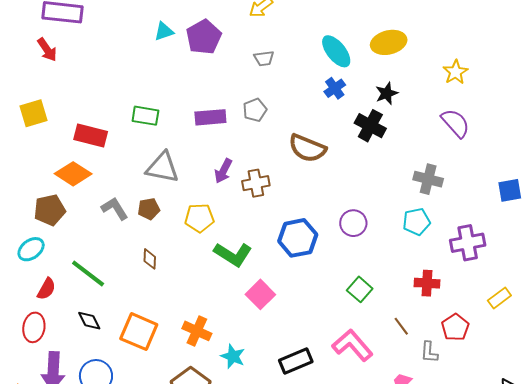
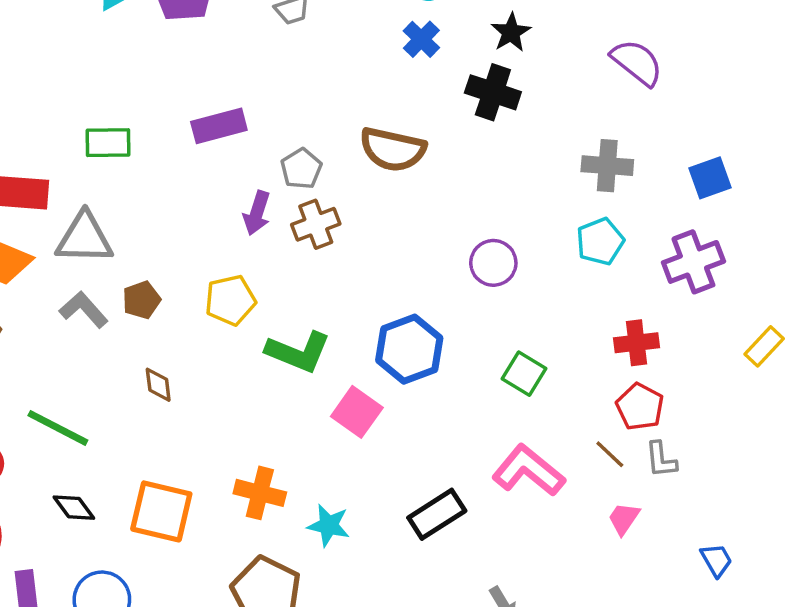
gray pentagon: (255, 110) -> (301, 169), moved
gray triangle: (162, 167) -> (84, 238), moved
blue square: (510, 190) -> (710, 178), moved
blue hexagon: (298, 238) -> (409, 349), moved
brown line: (401, 326) -> (610, 454), moved
red pentagon: (455, 327) -> (640, 407), moved

